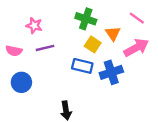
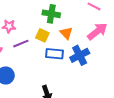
orange triangle: (113, 33) -> (66, 33), moved
yellow square: (93, 44) -> (42, 35), moved

